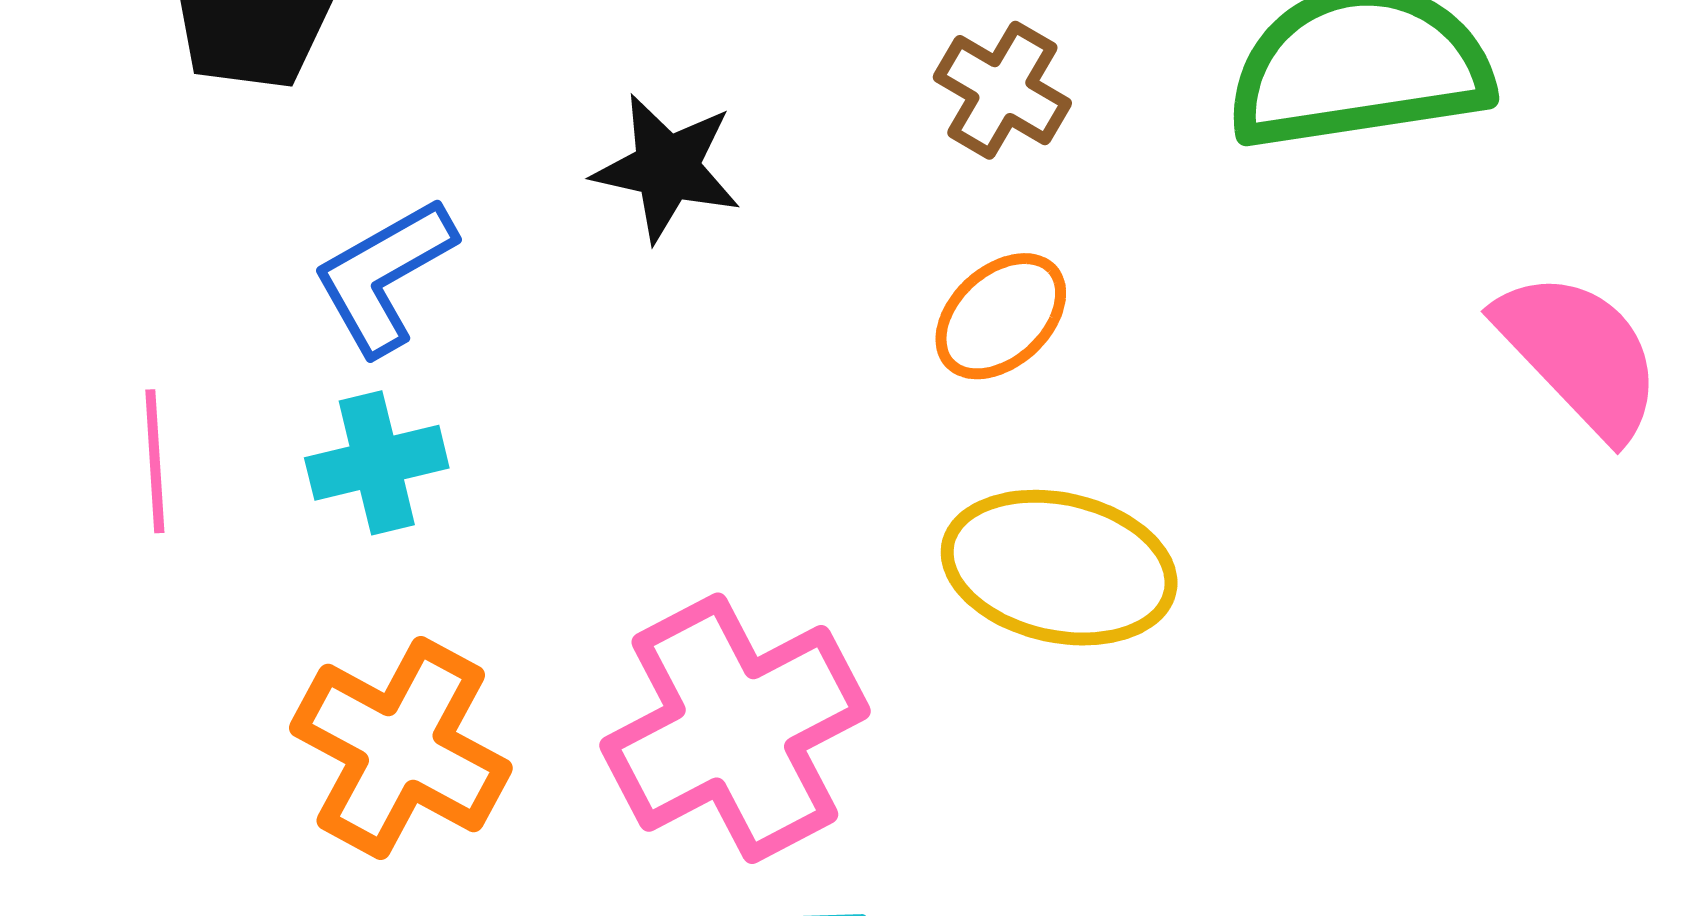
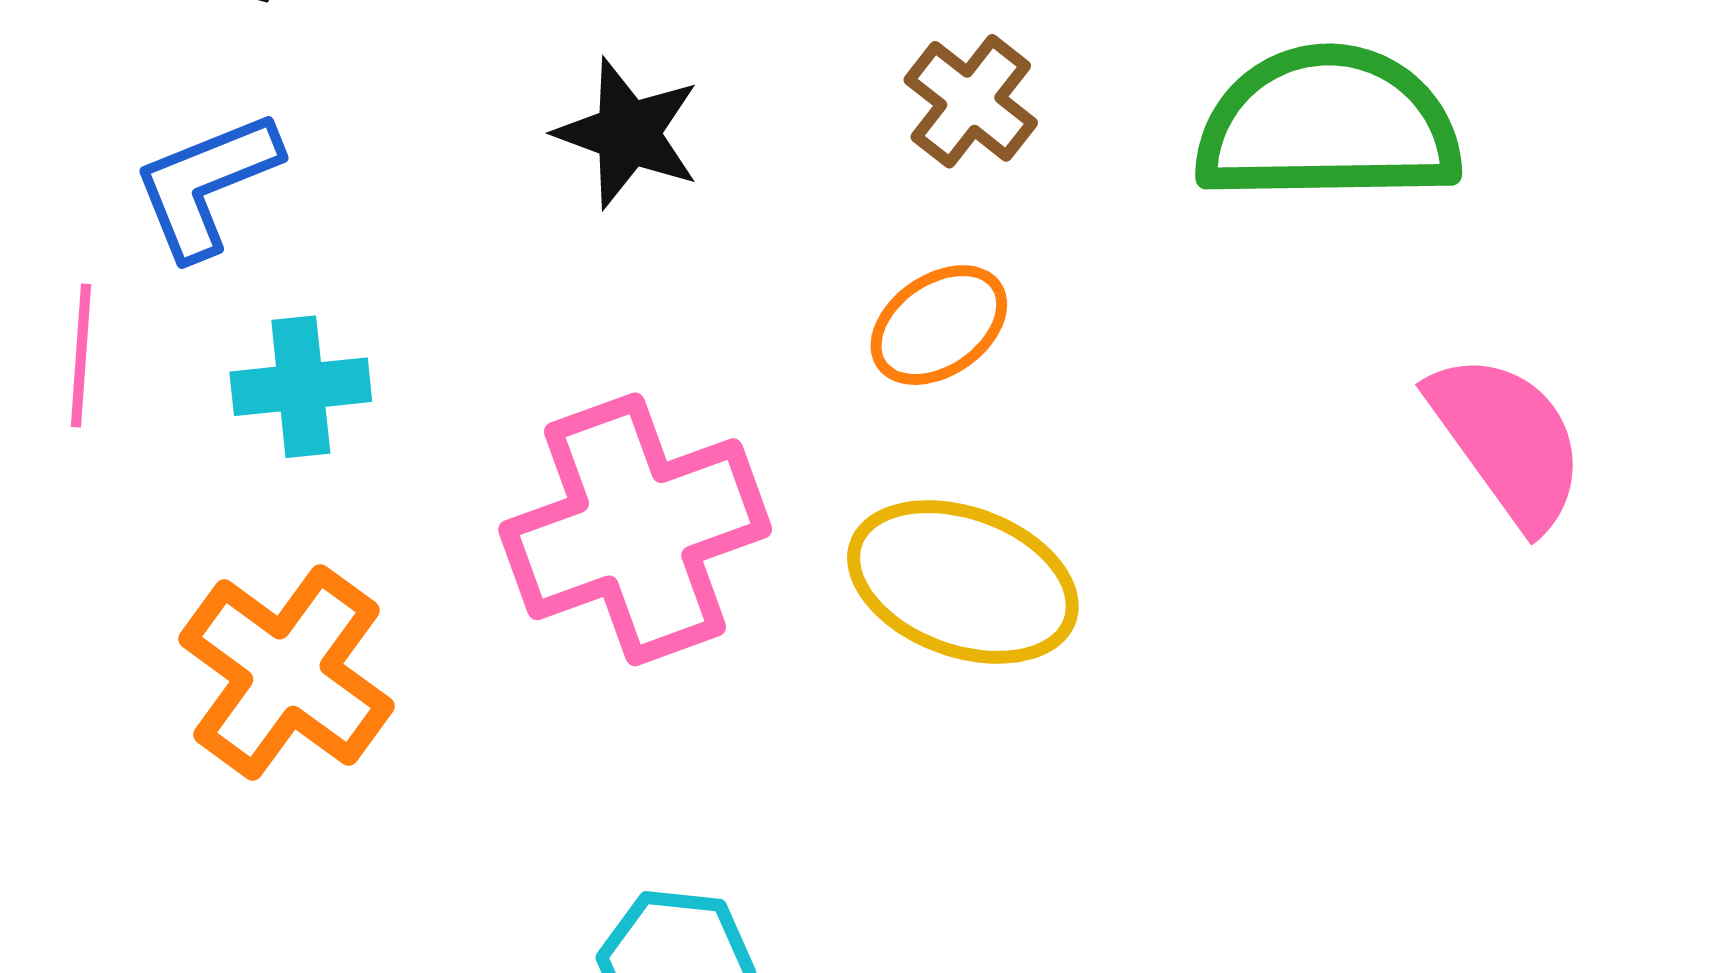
blue L-shape: (384, 276) -> (206, 184), moved
pink cross: (735, 728) -> (635, 529), moved

